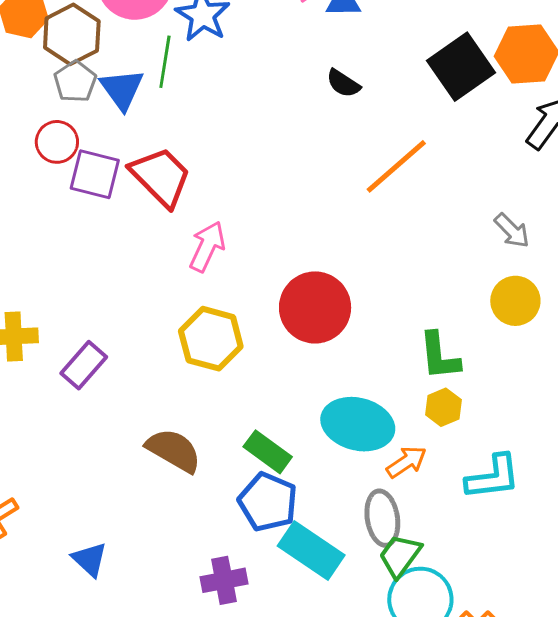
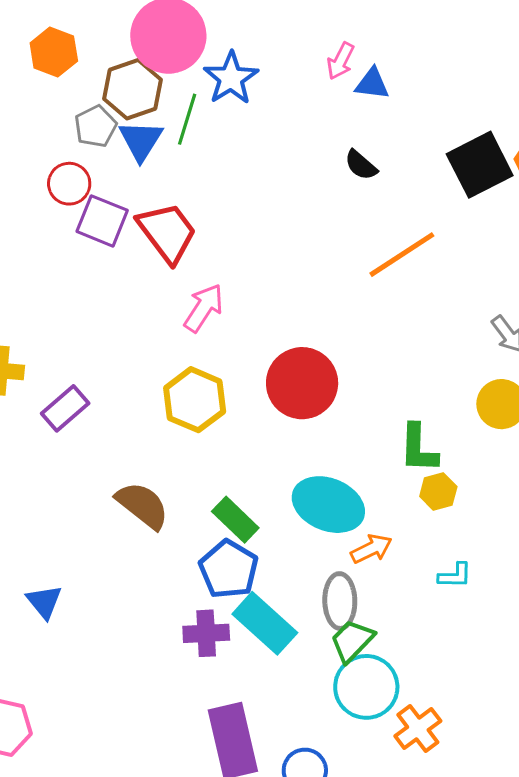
brown hexagon: (72, 34) -> (133, 89), moved
yellow hexagon: (443, 407) -> (438, 491), moved
cyan L-shape: (493, 477) -> (455, 576), size x0.6
purple cross: (224, 580) -> (206, 633), moved

